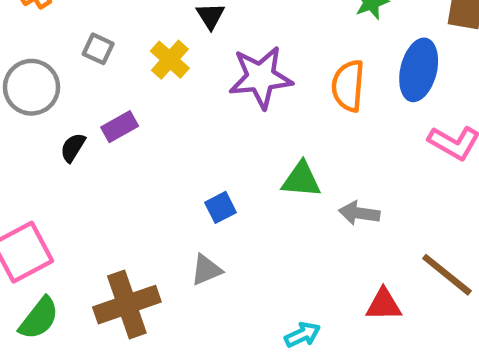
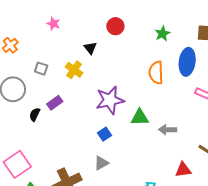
purple star: (261, 77) -> (110, 100), moved

